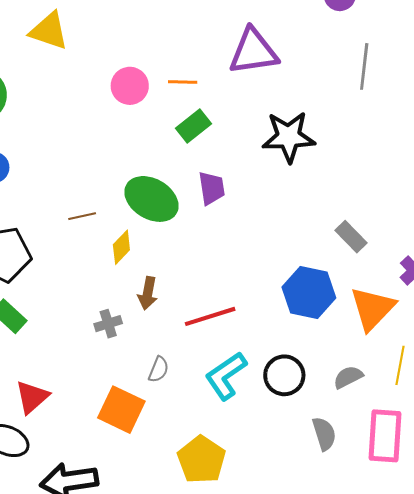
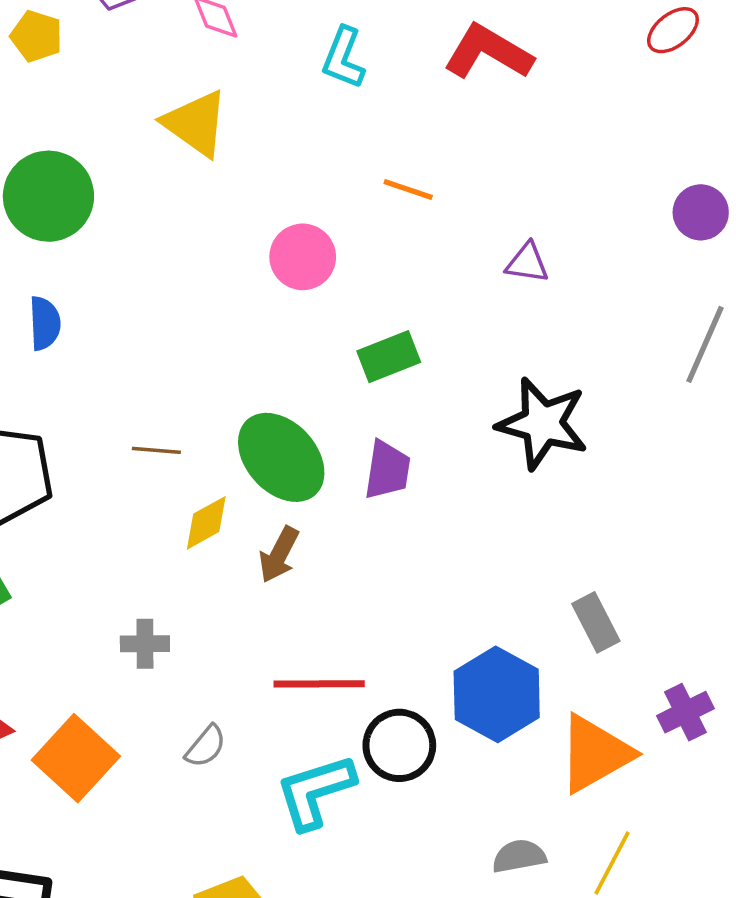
purple triangle: (253, 52) -> (527, 263), size x0.5
orange line: (183, 82) -> (408, 190), moved
brown arrow: (148, 293) -> (279, 555), moved
black circle: (284, 375) -> (399, 745), moved
orange square: (121, 410) -> (76, 758), moved

